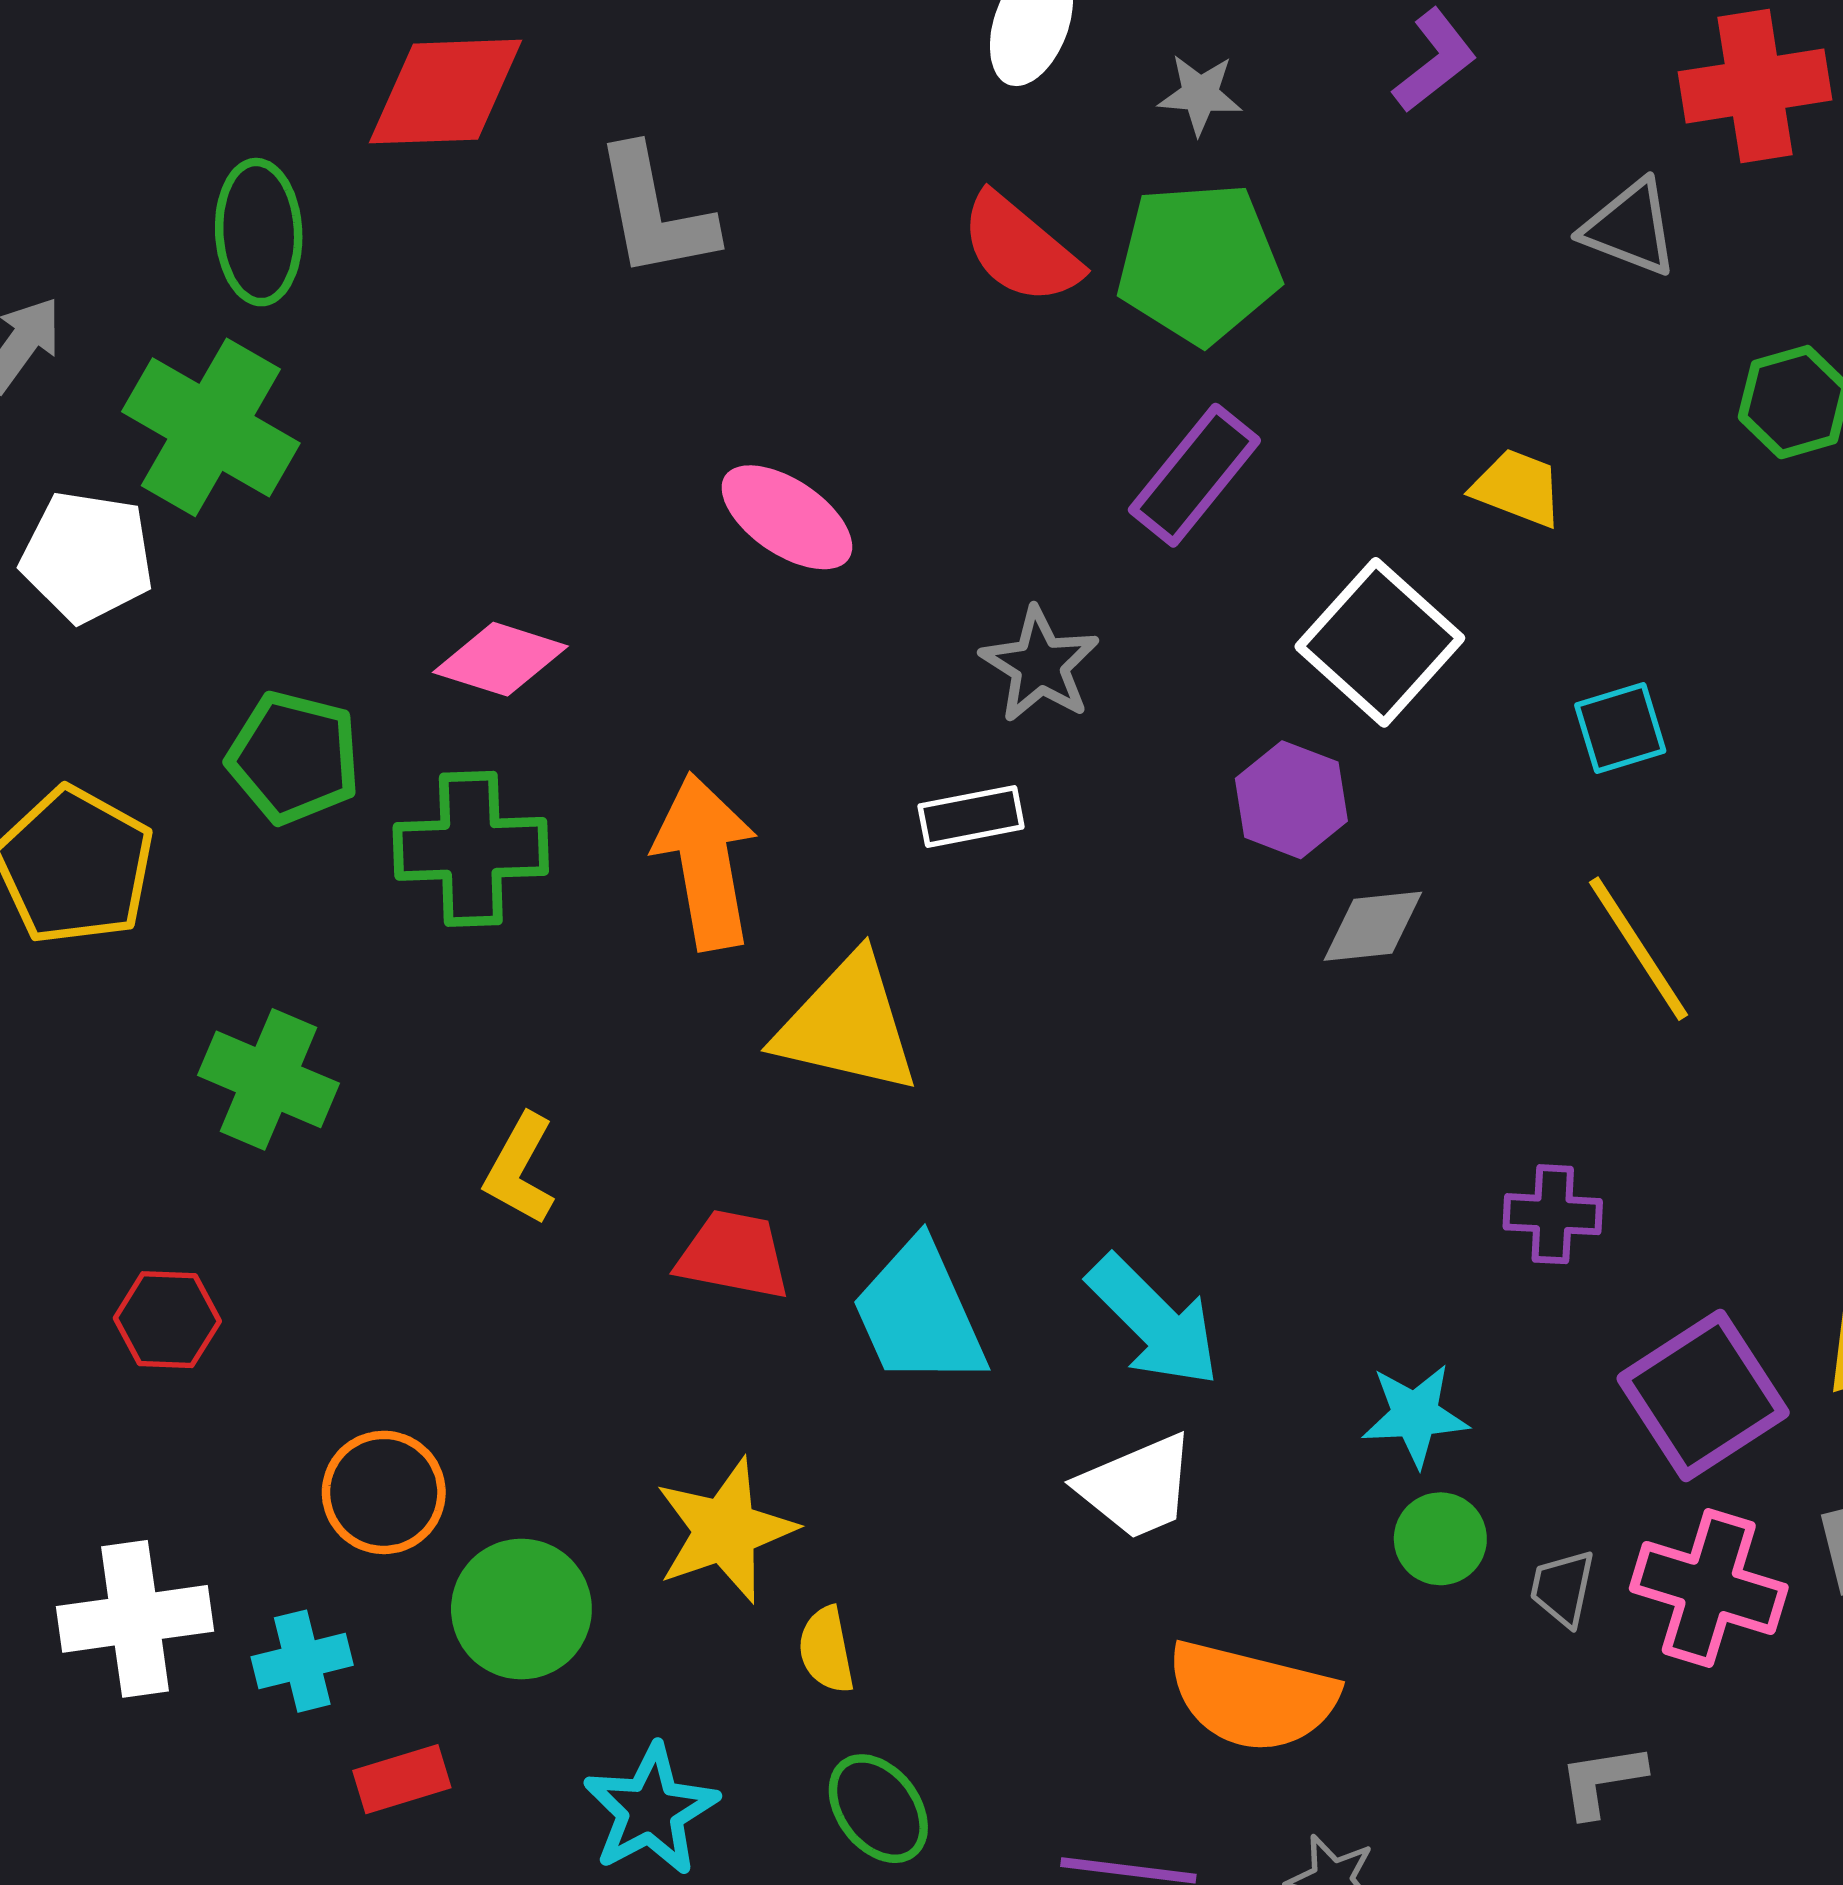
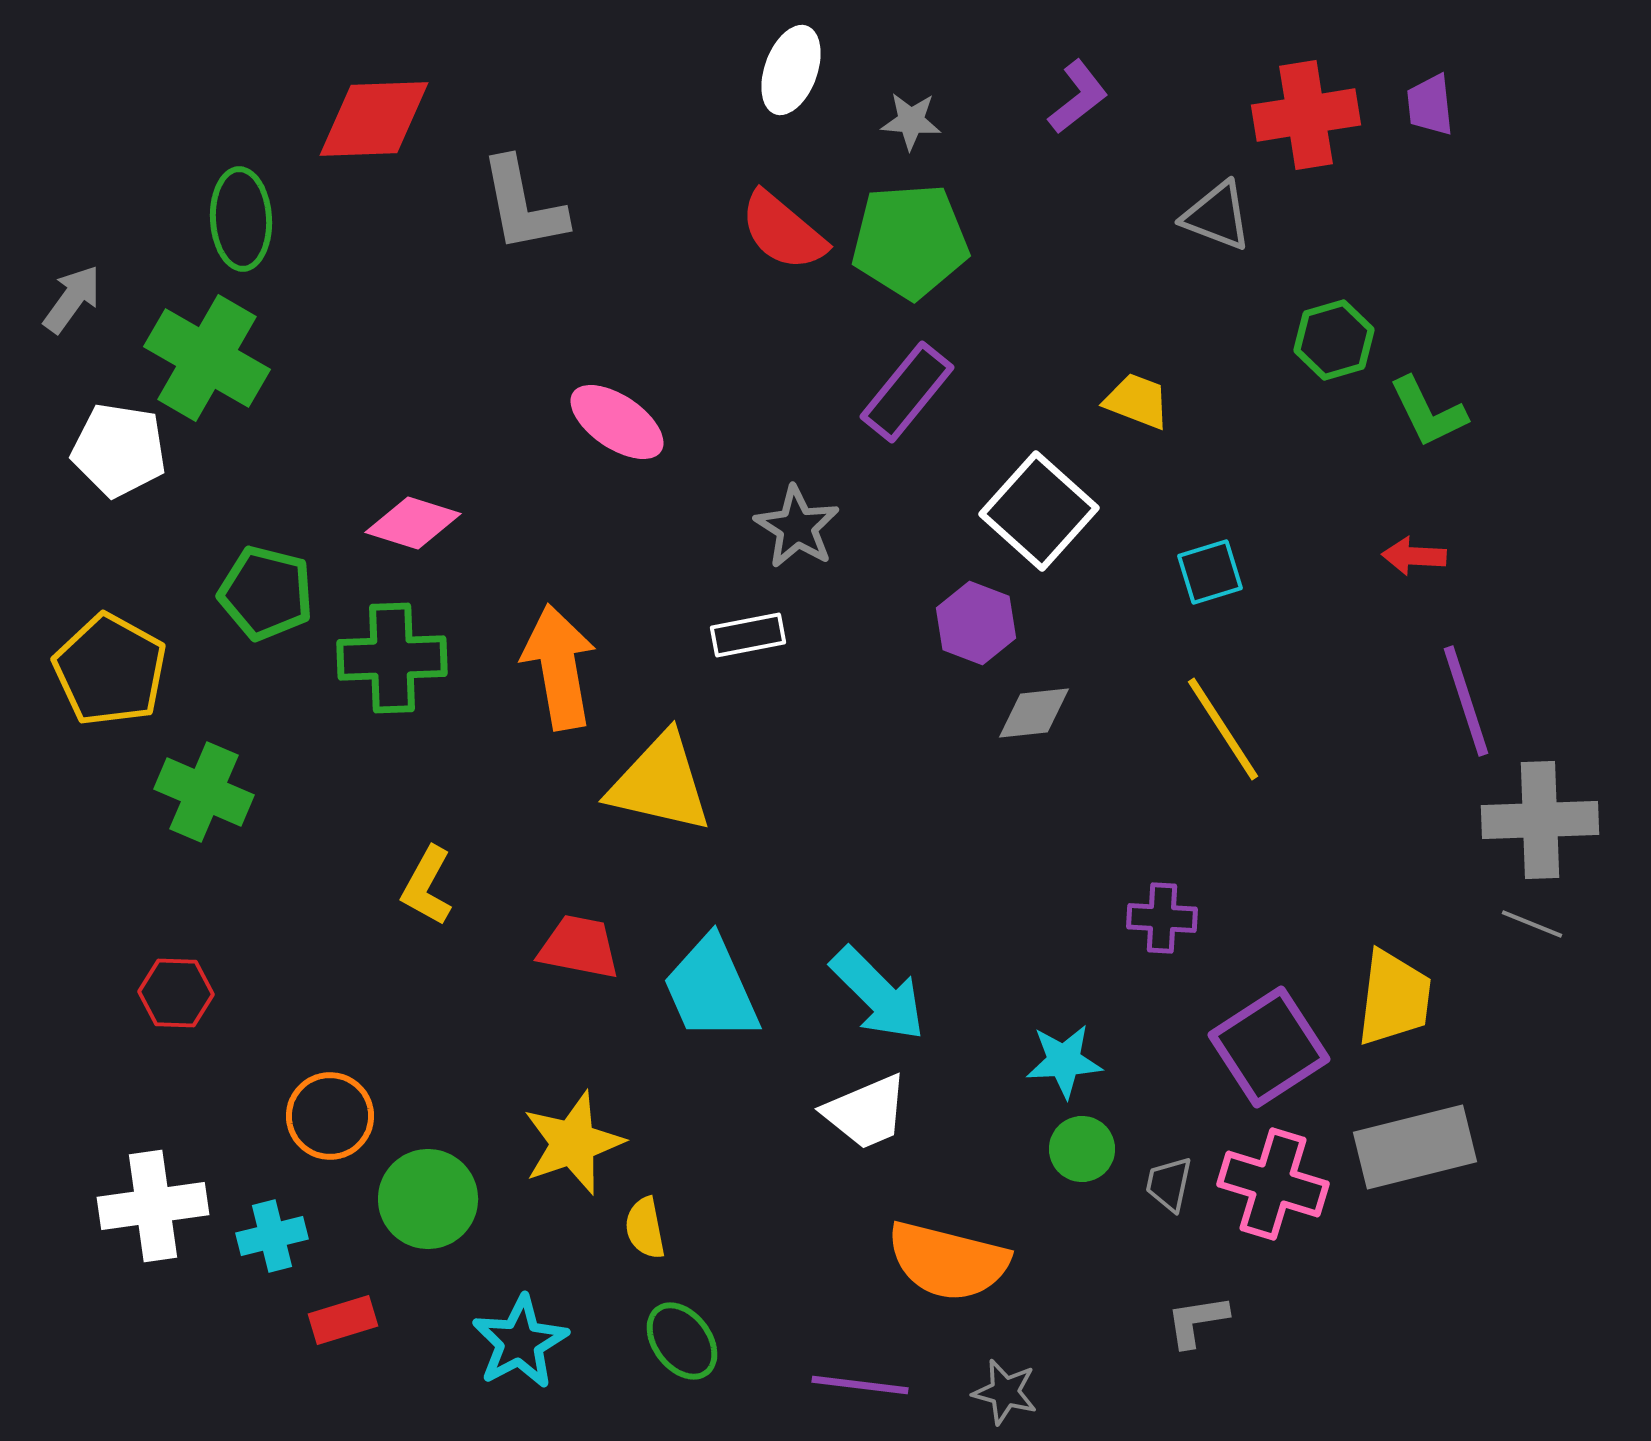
green cross: (268, 1079) -> (204, 792), moved

